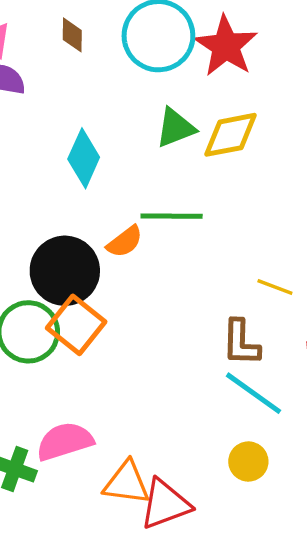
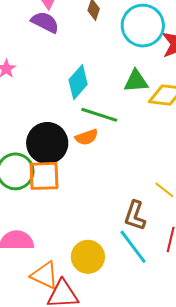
green line: (172, 216) -> (99, 115), moved
orange square: (76, 325) -> (44, 176), turned 32
yellow circle: (248, 462) -> (88, 257), moved, size x1.4

